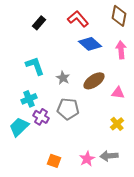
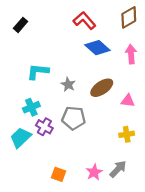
brown diamond: (119, 16) -> (129, 17), turned 50
black rectangle: (39, 23) -> (21, 25), moved
cyan L-shape: (35, 66) -> (38, 71), turned -65
yellow cross: (117, 124) -> (127, 134), turned 32
gray arrow: (109, 156) -> (118, 169), turned 138

